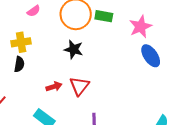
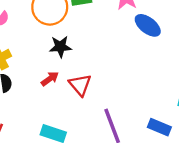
red arrow: (54, 87) -> (50, 79), moved

